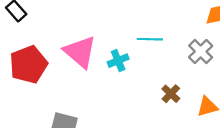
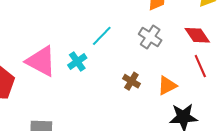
cyan line: (150, 39) -> (102, 36), turned -35

